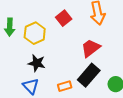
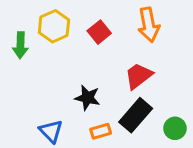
yellow hexagon: (35, 33) -> (54, 26), moved
black star: (37, 63) -> (87, 98), moved

